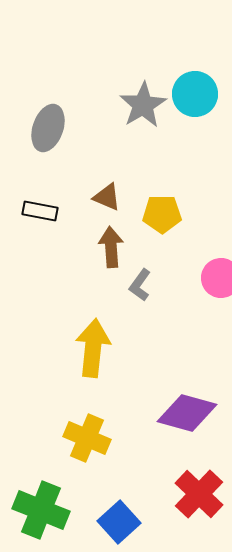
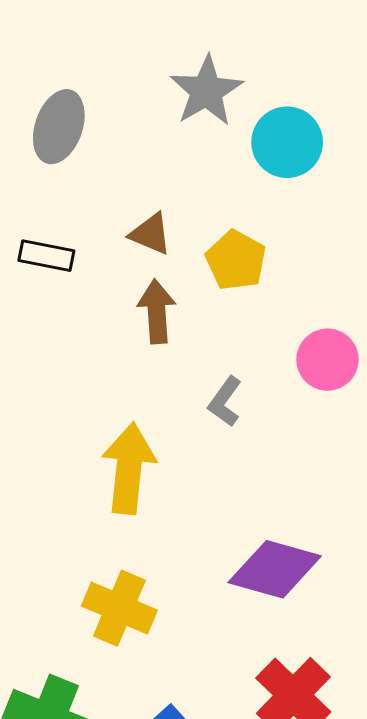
cyan circle: (195, 94) -> (287, 142), moved
yellow pentagon: (162, 214) -> (236, 260), turned 30
gray L-shape: (140, 285) -> (225, 402), moved

